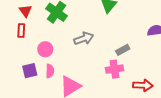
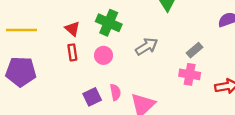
pink circle: (45, 49) -> (104, 55), moved
pink cross: (115, 69) -> (190, 74), turned 30

